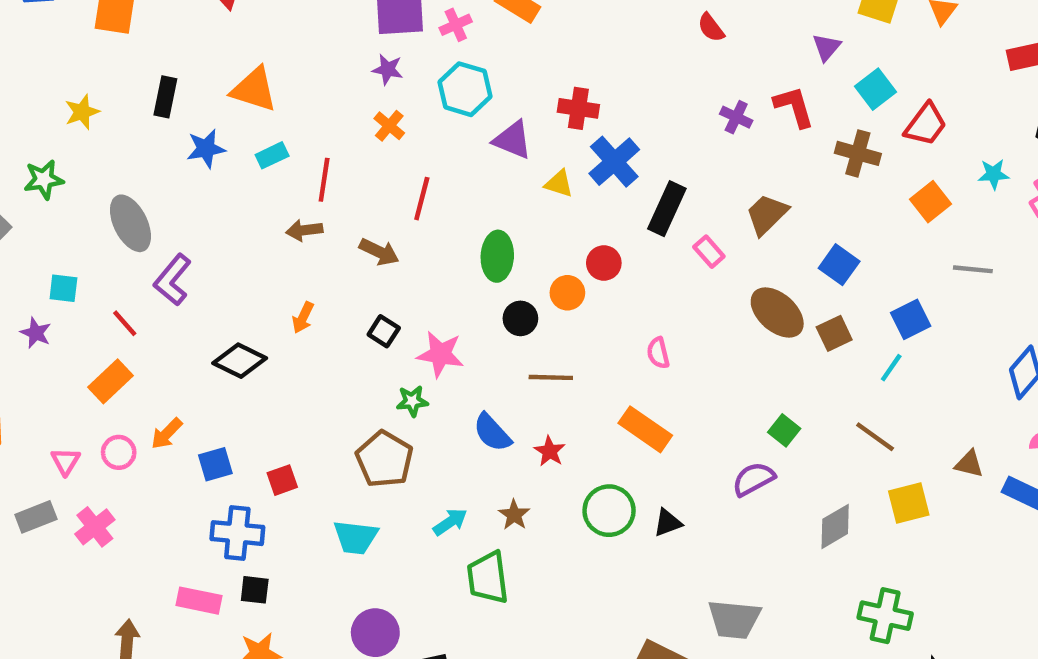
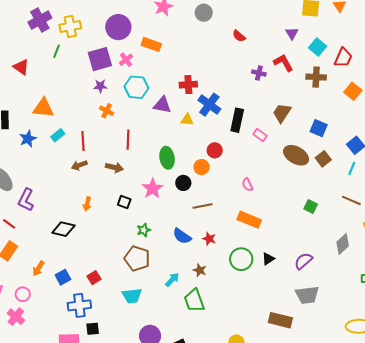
pink star: (440, 354) -> (153, 189), moved, turned -30
pink circle: (119, 452) -> (23, 294), moved
purple semicircle: (753, 479) -> (303, 261), moved

